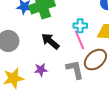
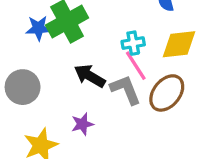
gray L-shape: (75, 69) -> (126, 90), moved

